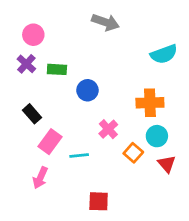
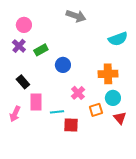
green rectangle: (57, 69) -> (41, 50), turned -32
pink rectangle: (50, 142) -> (36, 102), turned -36
orange square: (133, 153) -> (96, 110), turned 32
pink arrow: (40, 178) -> (15, 114), moved
red square: (99, 201) -> (71, 125), moved

